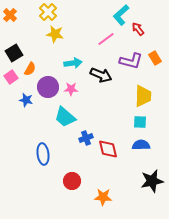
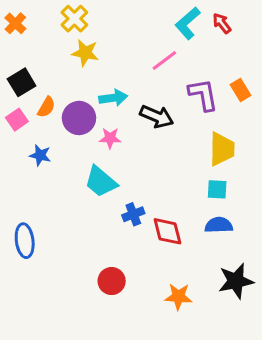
red arrow: (138, 29) -> (222, 23), moved
purple L-shape: (131, 61) -> (203, 95), turned -115
purple circle: (48, 87) -> (79, 118), moved
blue ellipse: (43, 154) -> (25, 241), moved
orange star: (103, 197) -> (178, 297), moved

